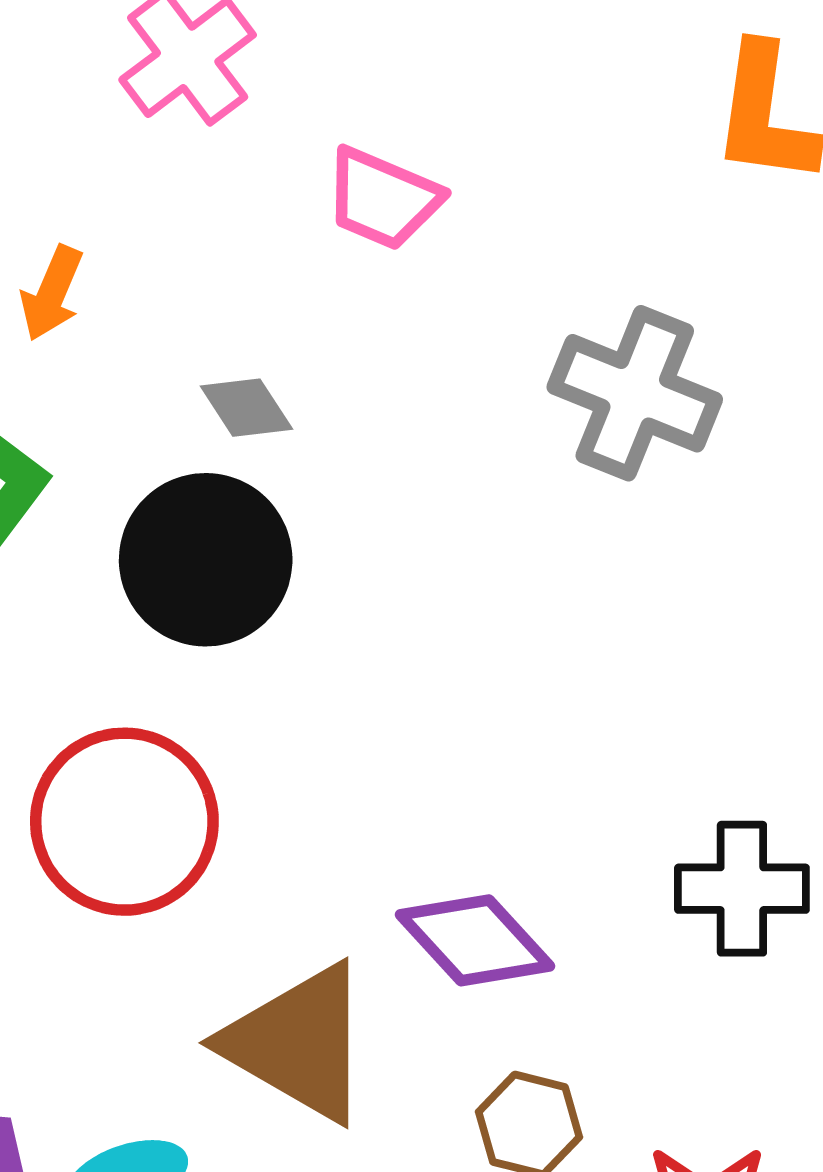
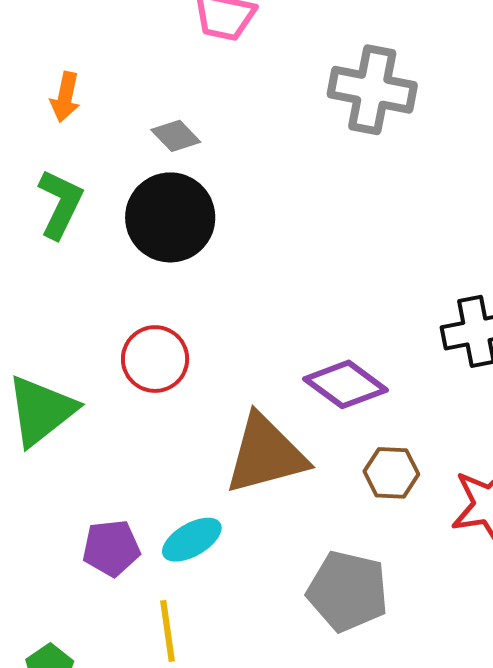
red circle: (124, 822) -> (155, 359), size x0.7
brown triangle: (298, 1043) -> (266, 454), turned -34

